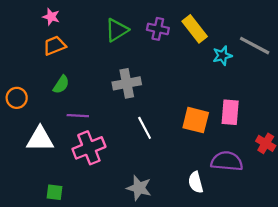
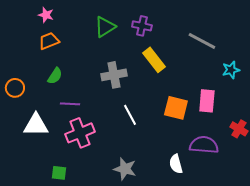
yellow rectangle: (195, 29) -> (154, 60), moved
gray line: (255, 46) -> (202, 41), moved
cyan star: (222, 56) -> (231, 70), moved
green square: (54, 192) -> (59, 173), moved

